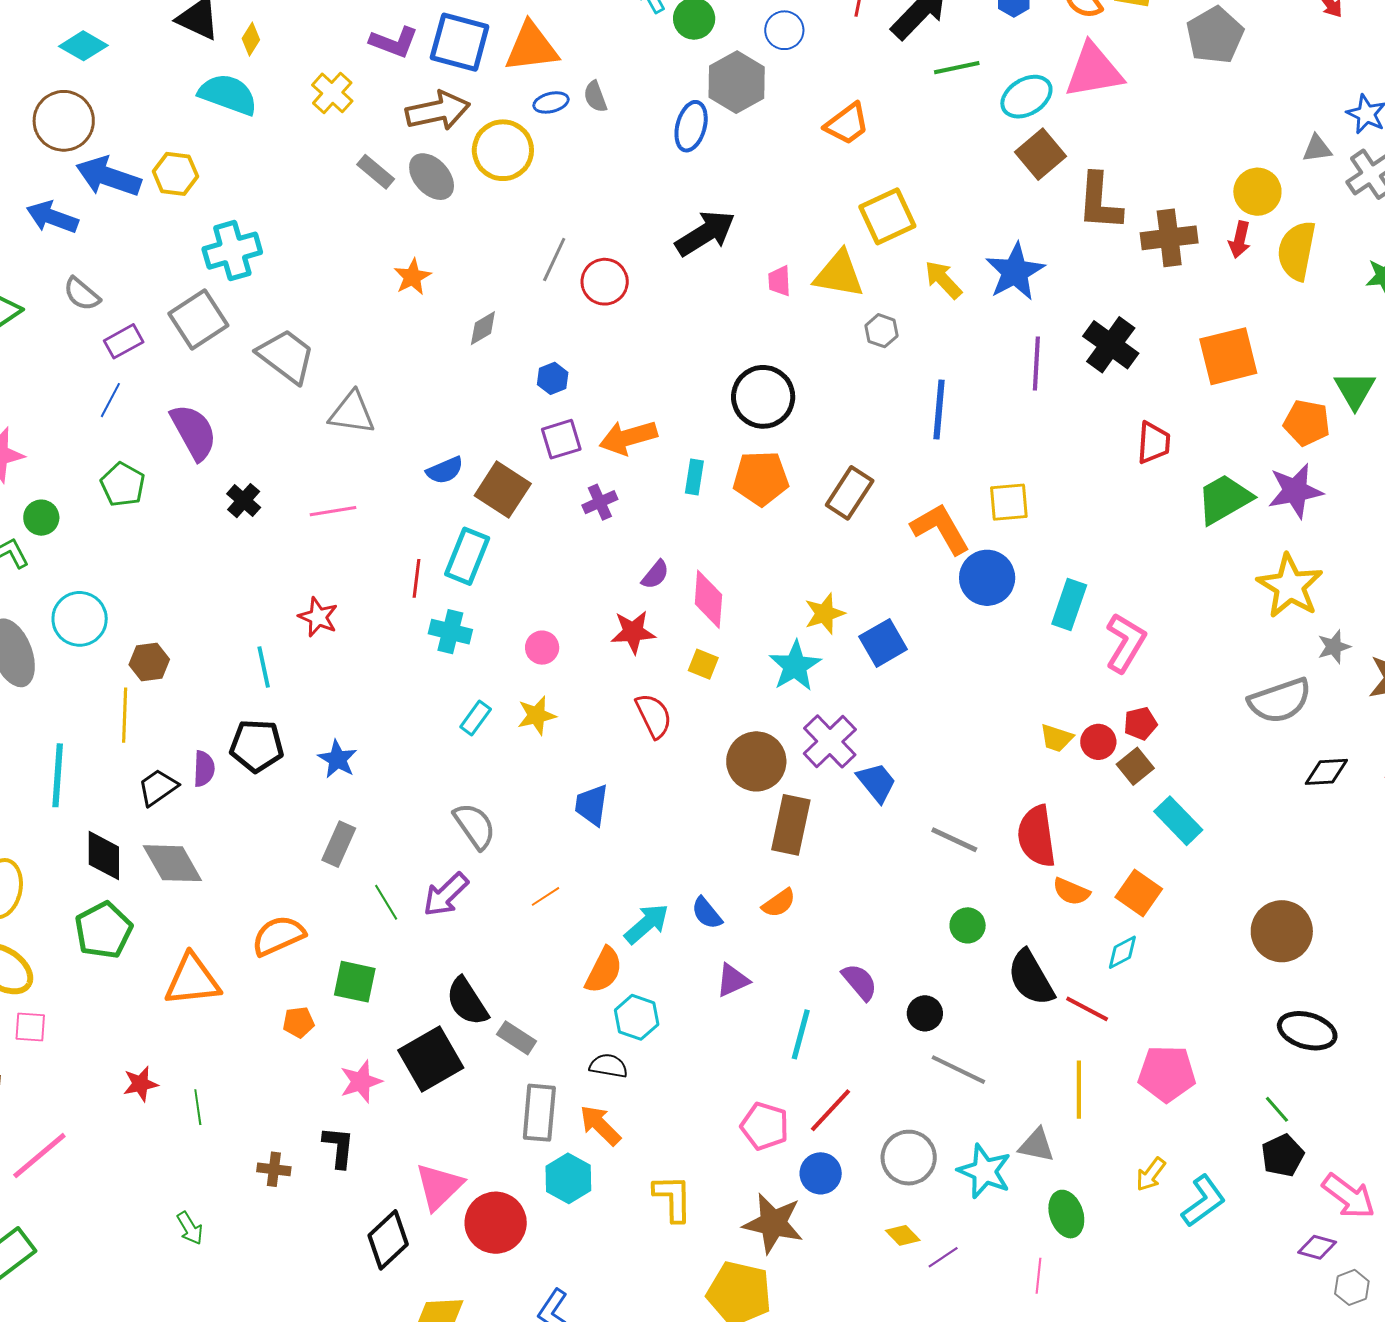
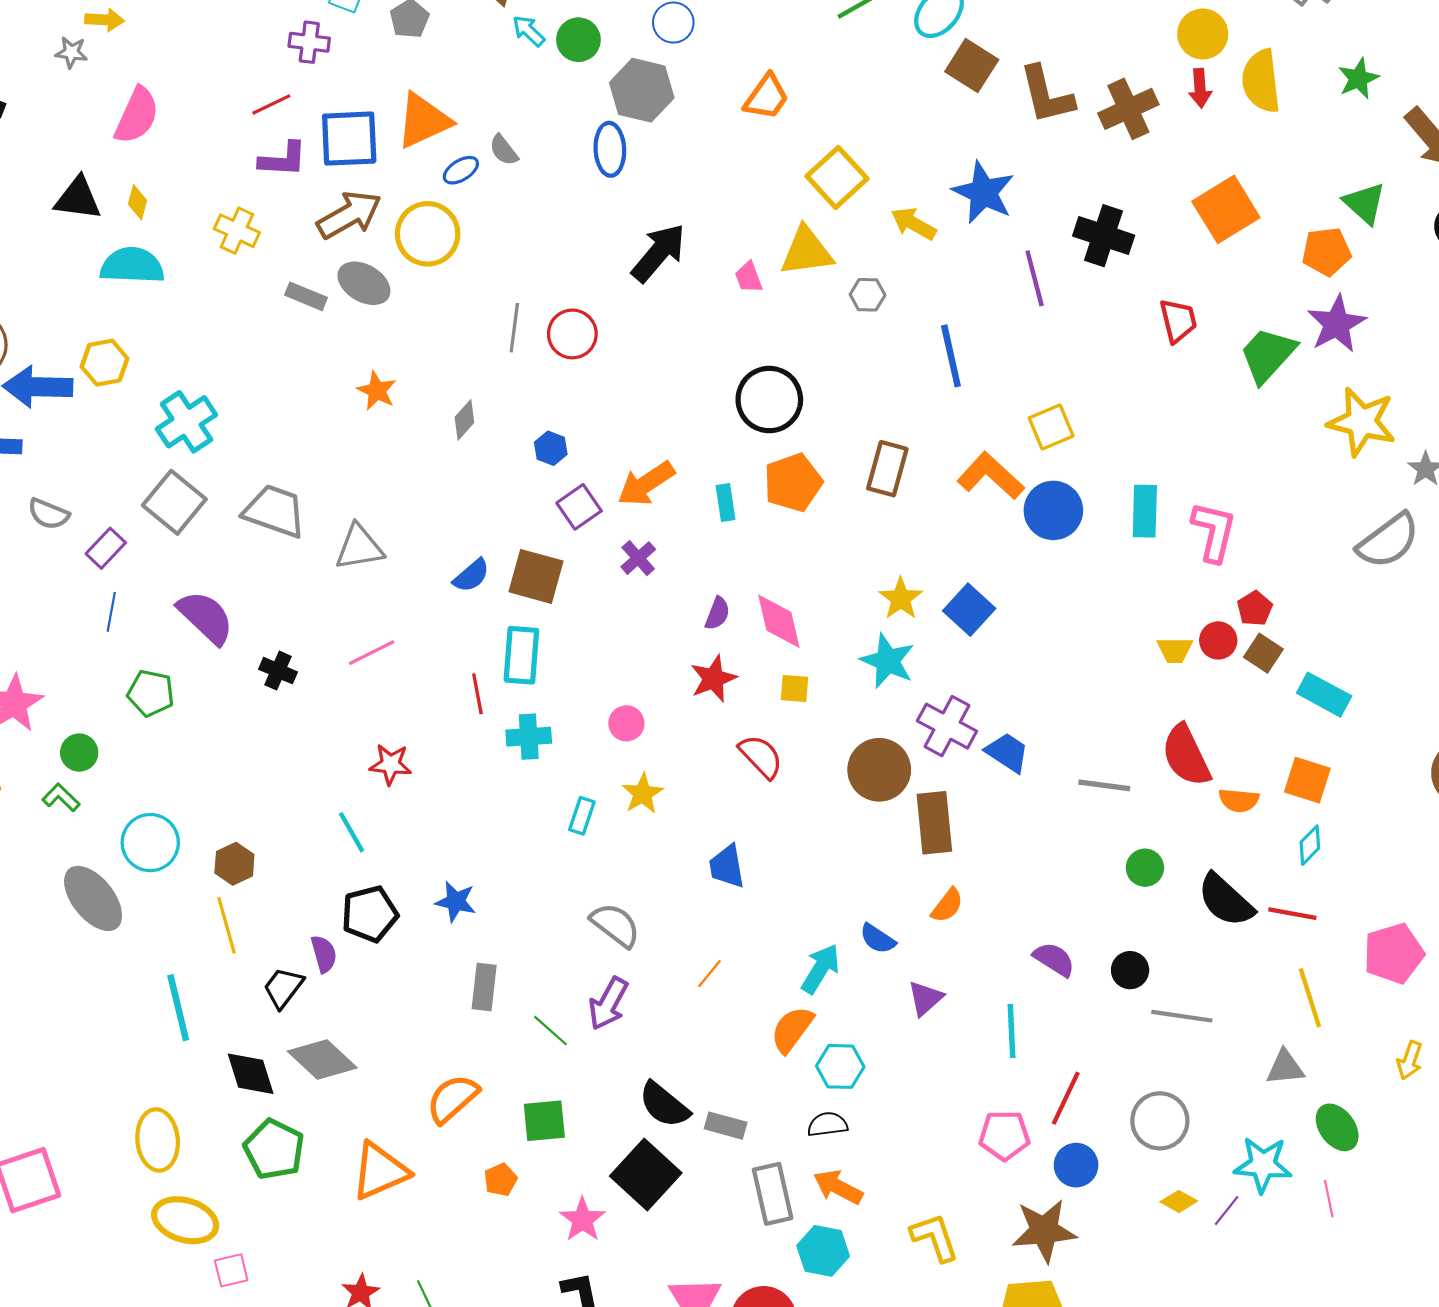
orange semicircle: (604, 970) -> (792, 1029), turned -153
cyan star: (984, 1171) -> (1263, 1165), moved

